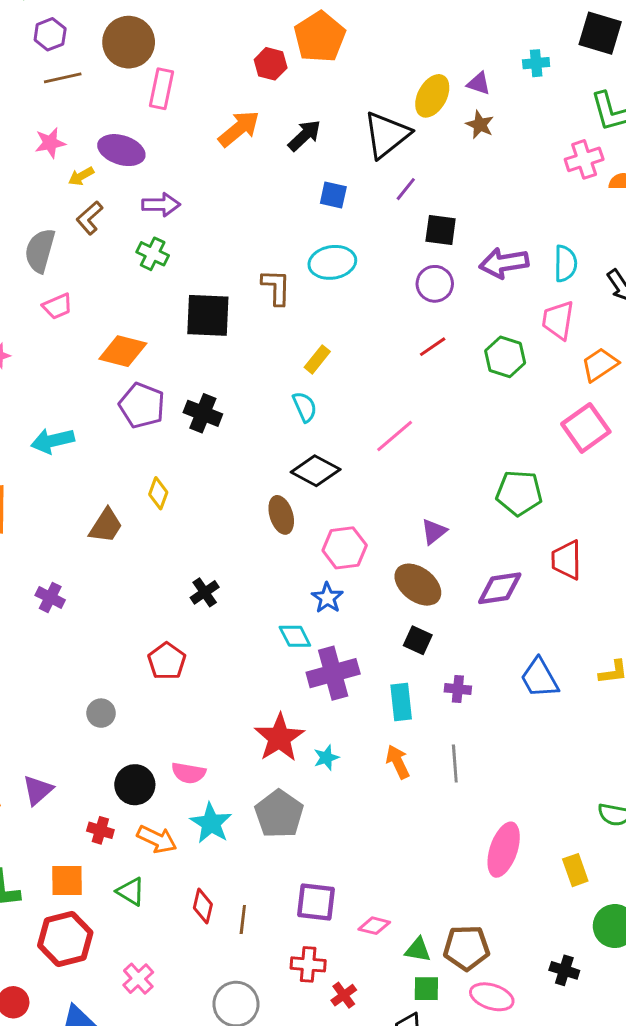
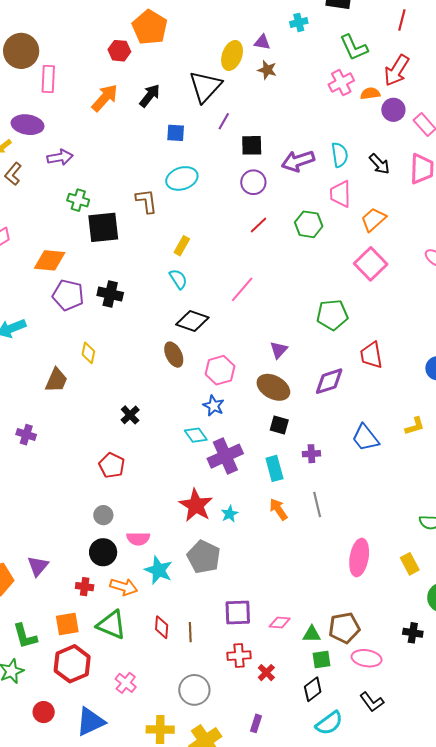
green cross: (153, 254) -> (78, 200), moved
gray circle: (101, 713) -> (103, 515), moved
green triangle: (131, 891) -> (111, 625), size x1.5

